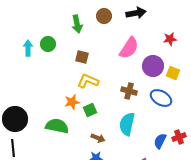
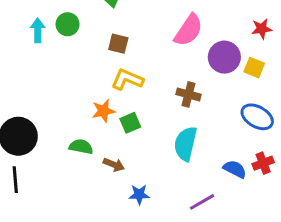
red star: (170, 39) -> (262, 29), moved
blue ellipse: (161, 98) -> (257, 117), moved
green semicircle: (57, 126) -> (81, 147), size x0.7
brown arrow: (98, 138) -> (114, 165), moved
blue semicircle: (160, 141) -> (235, 169), turned 91

